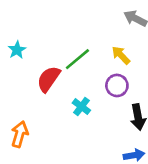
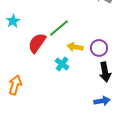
yellow arrow: (121, 55) -> (75, 47), moved, turned -35
purple circle: (117, 85) -> (99, 48), moved

